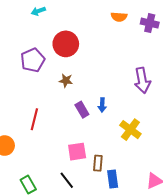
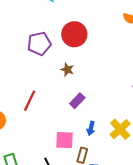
blue arrow: (102, 105) -> (91, 128), moved
purple rectangle: (82, 110) -> (77, 101), turned 63

